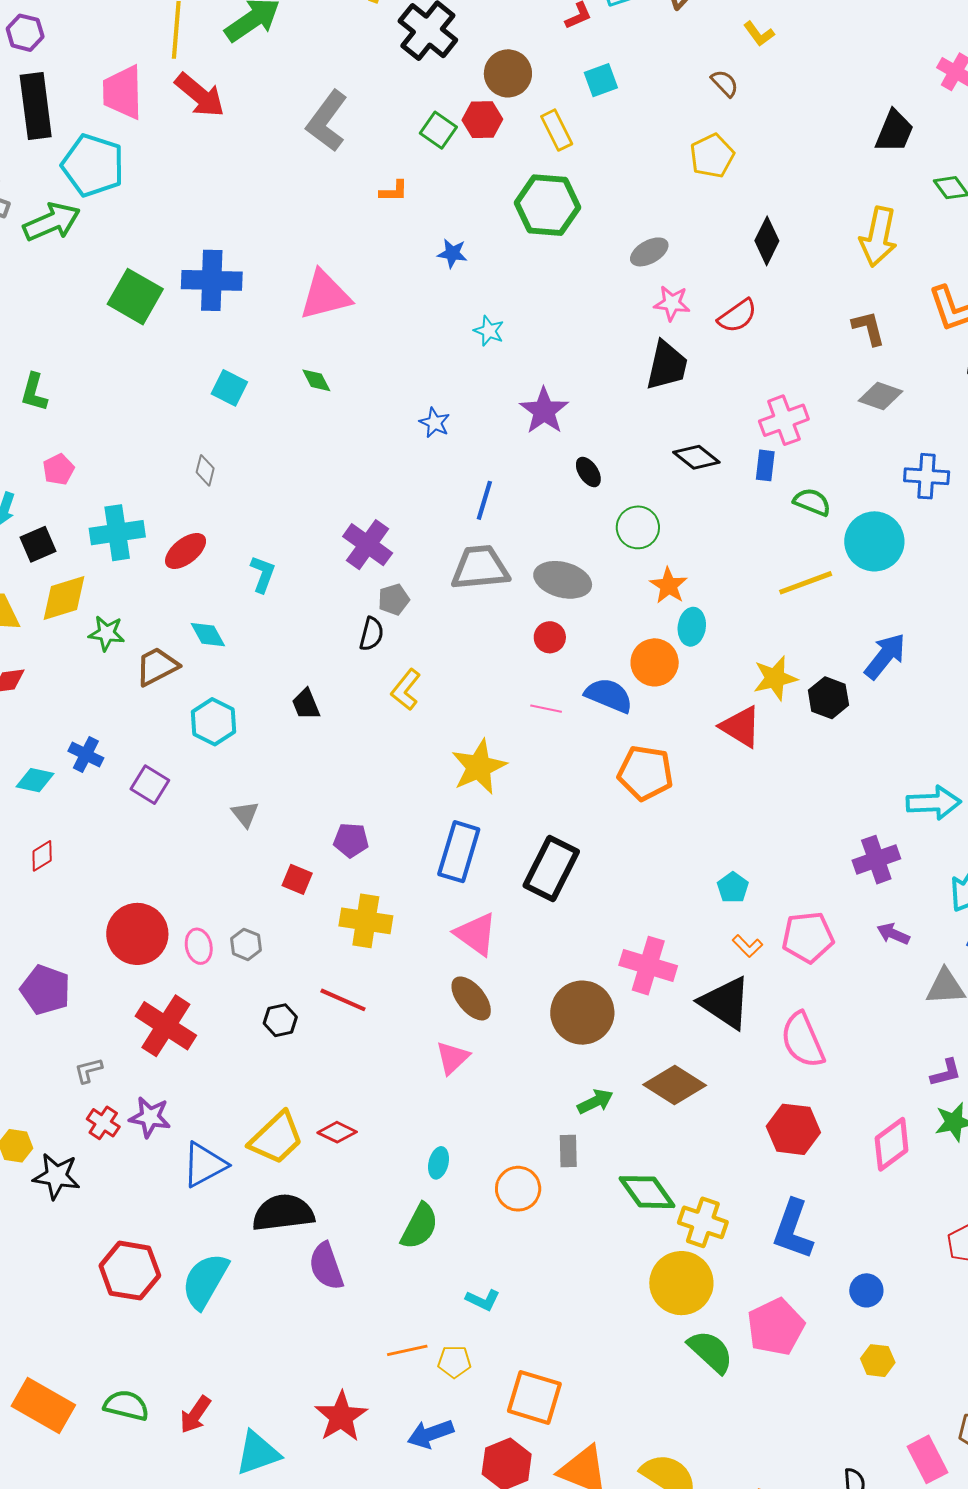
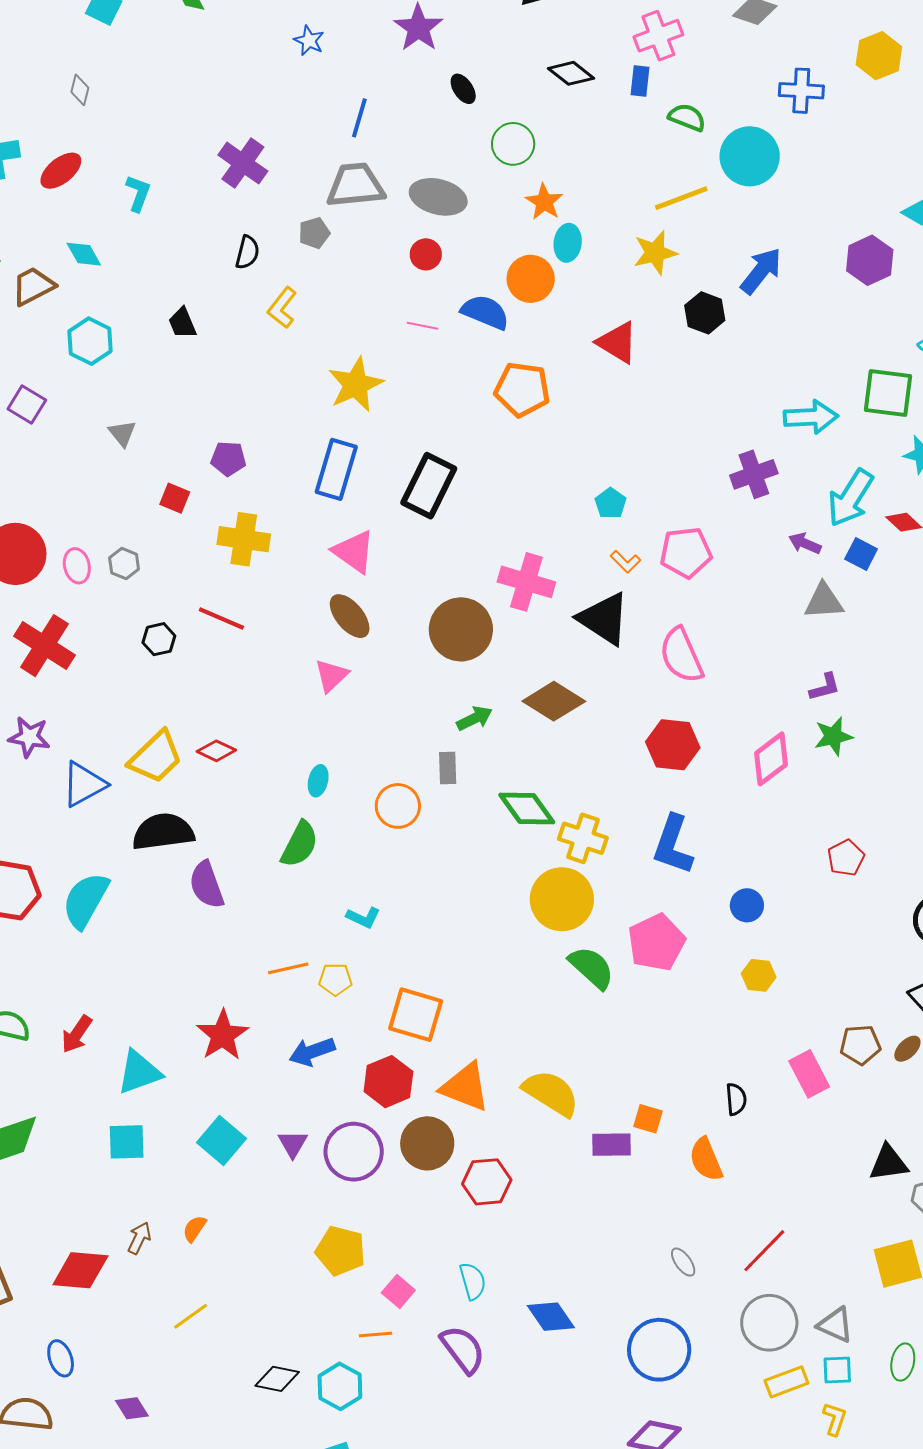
gray pentagon: (394, 599) -> (314, 233), moved
yellow star: (775, 678) -> (655, 253), moved
purple arrow: (893, 934) -> (805, 543), moved

